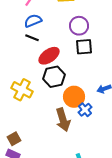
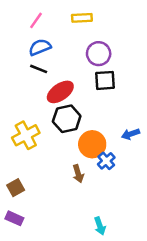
yellow cross: (22, 90) -> (26, 135), turned 35
brown arrow: (63, 120) -> (78, 174), size x0.6
brown square: (14, 139) -> (16, 188), moved

